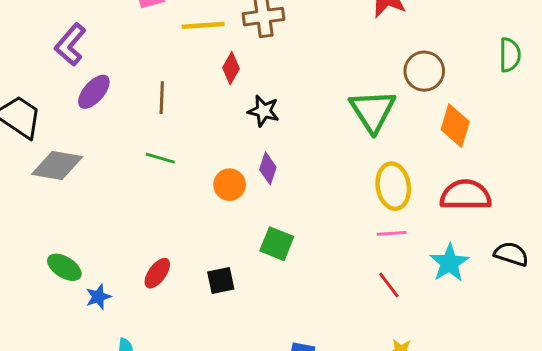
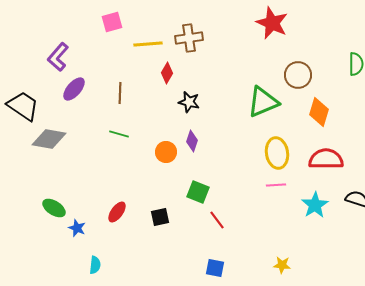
green triangle: (373, 111) -> (263, 102), turned 40
red line: (389, 285) -> (217, 220), moved
blue star: (98, 297) -> (77, 228), turned -30

